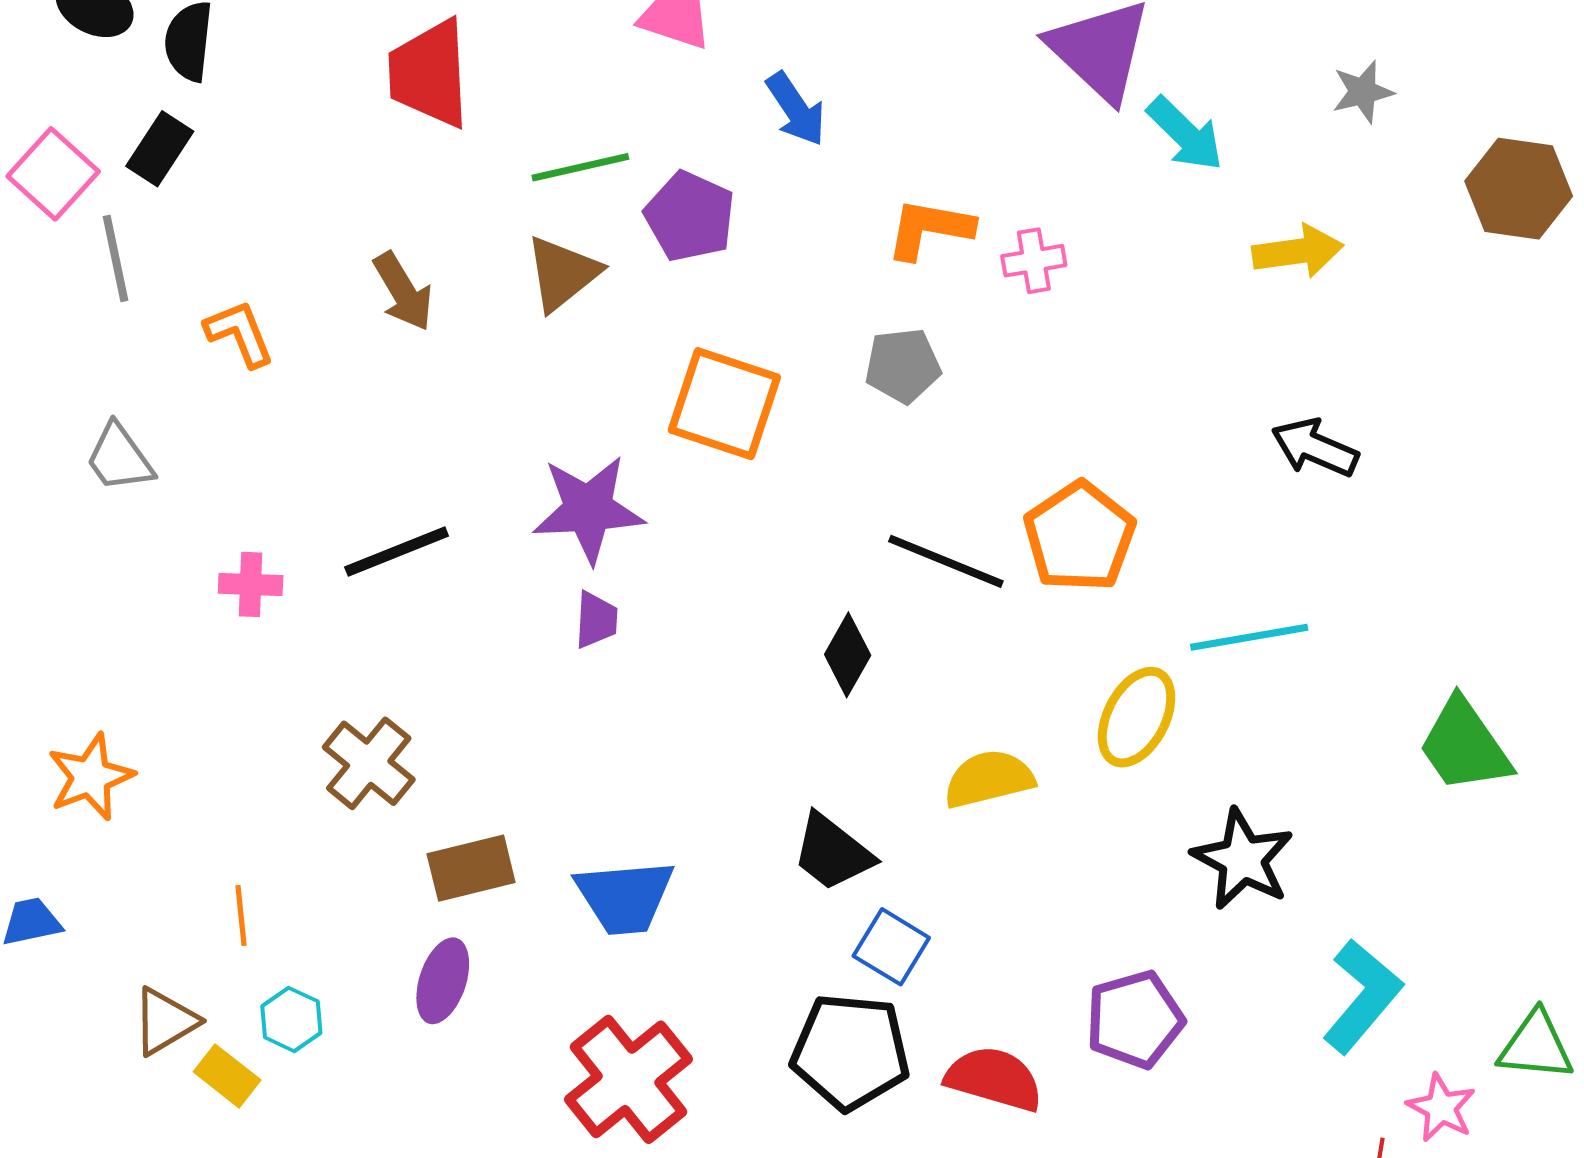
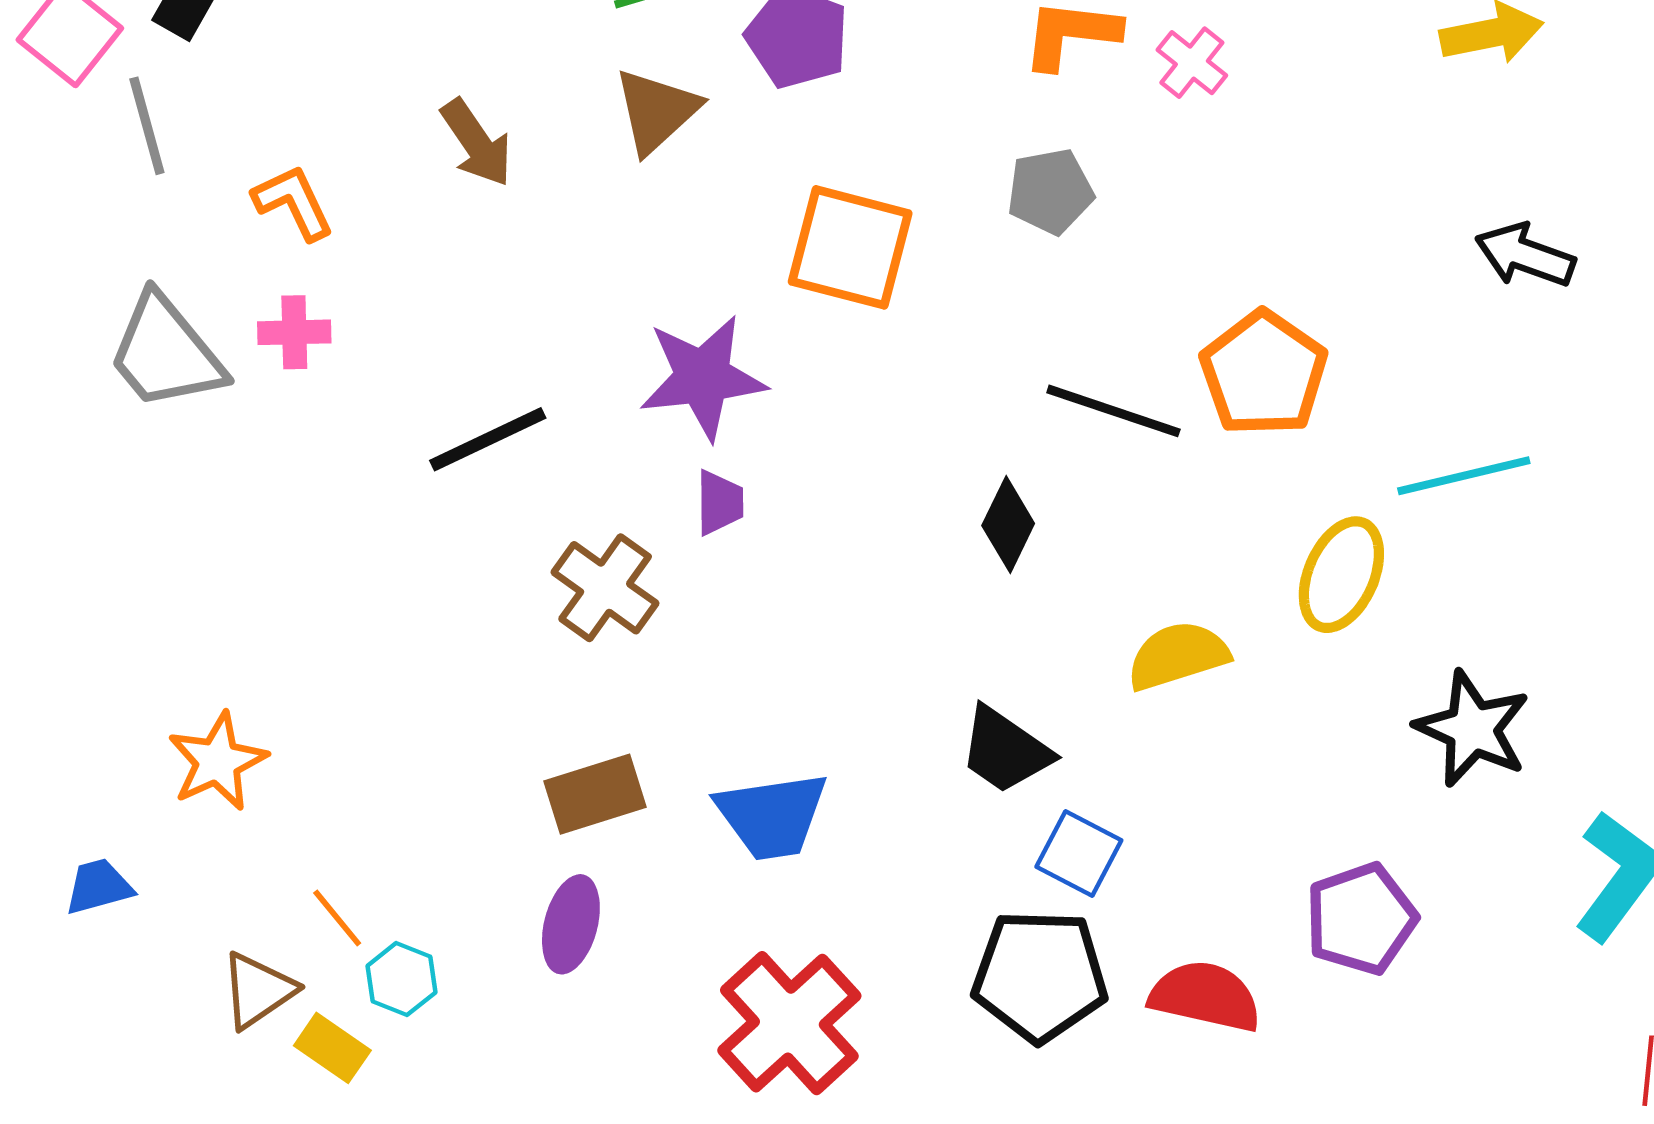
pink cross: (1034, 261) -> (1192, 63), turned -38
gray trapezoid: (119, 458) -> (166, 353), size x1.5
pink cross: (251, 584) -> (294, 332), moved
brown cross: (369, 763) -> (605, 588), moved
orange star: (91, 777) -> (217, 761), moved
orange line: (241, 915) -> (337, 918), moved, turned -30

